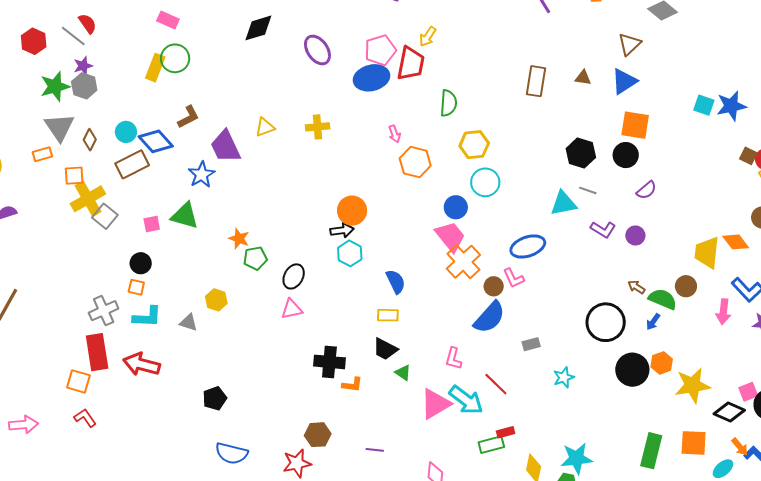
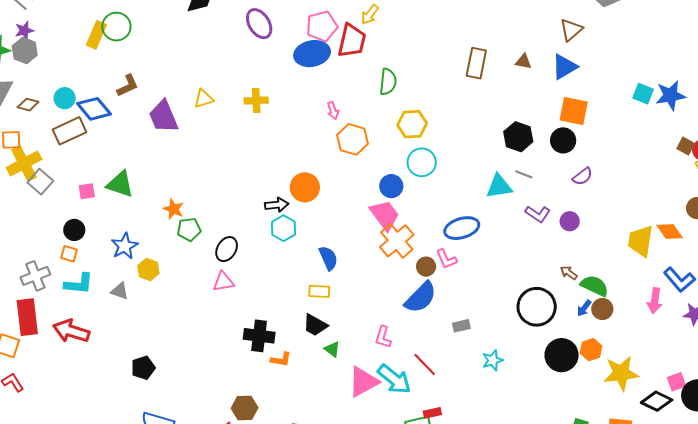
brown diamond: (90, 140) -> (28, 105), turned 75
blue star: (202, 175) -> (125, 246), moved
orange circle: (352, 211) -> (305, 187), moved
brown circle: (686, 286) -> (602, 309), moved

